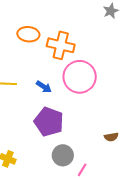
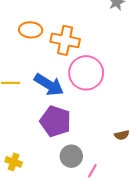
blue arrow: (44, 87) -> (49, 85), size x1.8

